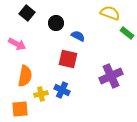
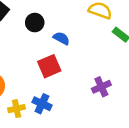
red square: (68, 59) -> (49, 66), turned -36
purple cross: (111, 76) -> (101, 87), size x0.7

